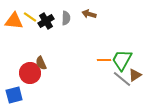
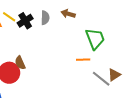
green trapezoid: (122, 60) -> (95, 39), moved, turned 130

